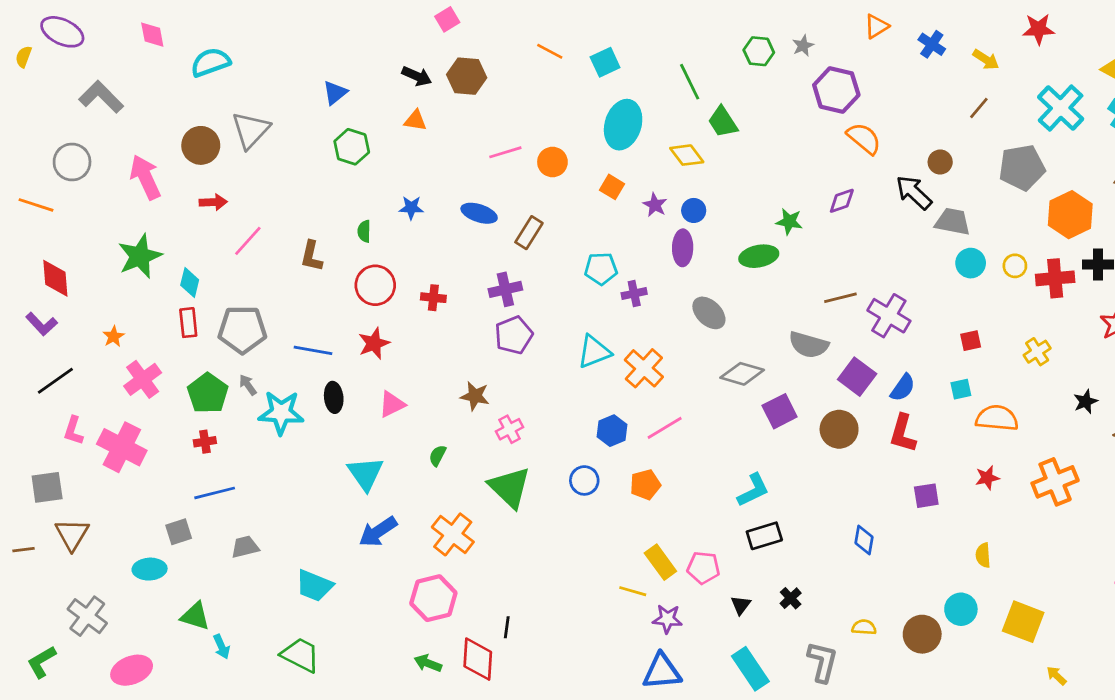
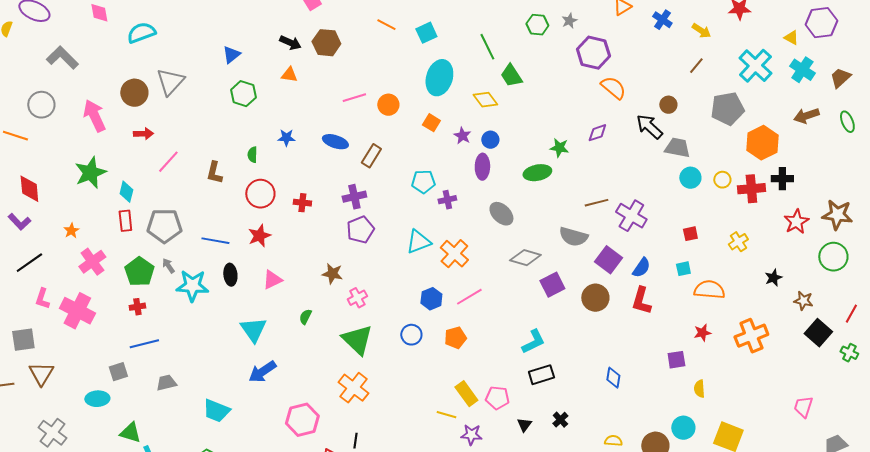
purple square: (926, 496) -> (676, 360), moved
orange cross: (453, 534) -> (353, 388), moved

